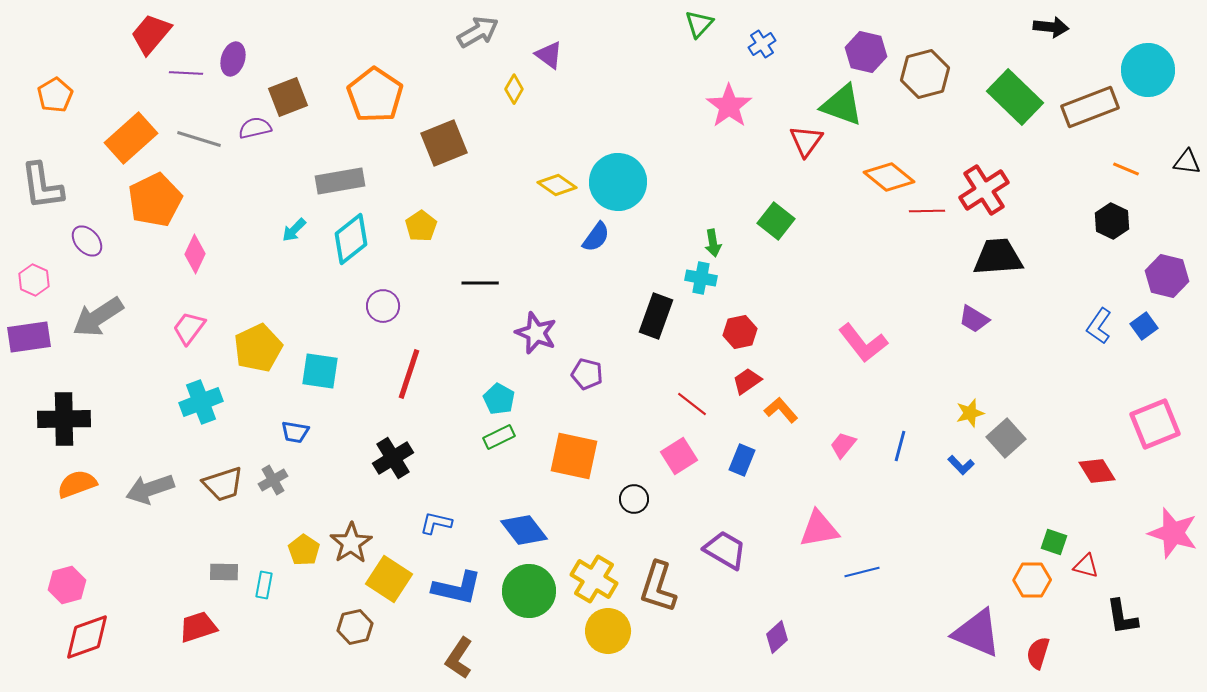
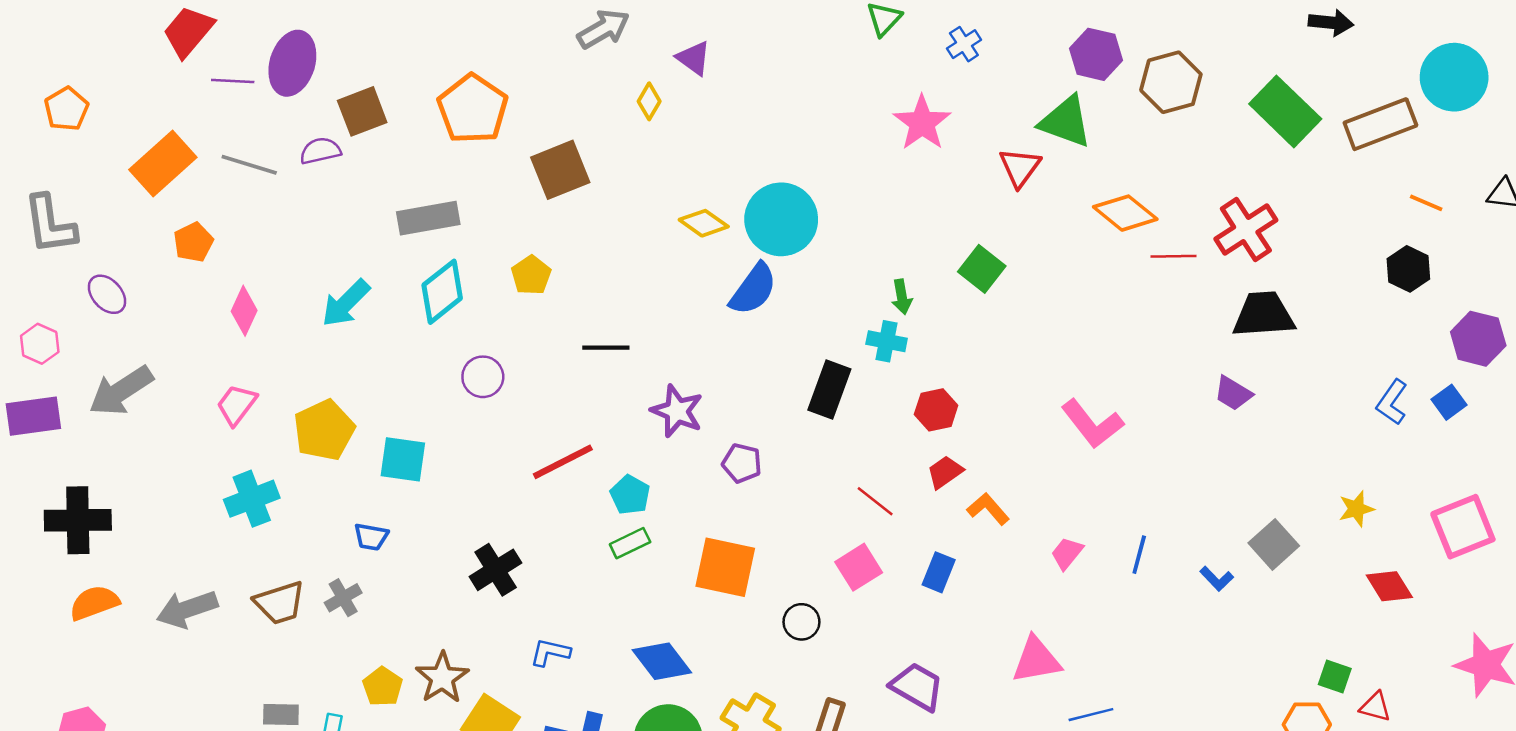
purple ellipse: (233, 59) -> (292, 63), size x1.5
orange pentagon: (155, 200) -> (193, 242), size x0.6
cyan arrow: (294, 230) -> (346, 303), moved, size x1.6
blue semicircle: (596, 237) -> (753, 289), size x1.4
red line: (409, 374) -> (563, 462), moved, turned 45
yellow star: (970, 413) -> (1356, 509), moved

